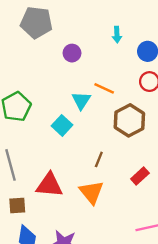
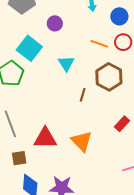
orange line: (104, 88) -> (99, 44), moved
cyan square: (62, 125) -> (29, 48), moved, size x1.4
brown line: (99, 159) -> (83, 95), moved

